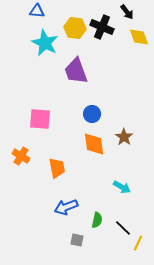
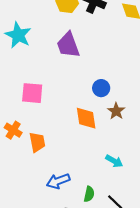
cyan star: (45, 43) -> (18, 35), moved
blue circle: (92, 114) -> (101, 88), moved
orange trapezoid: (57, 168) -> (37, 142), moved

